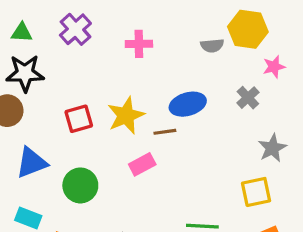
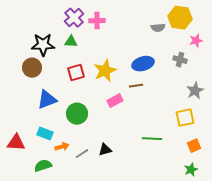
green triangle: (22, 33) -> (71, 42), moved
pink cross: (139, 44) -> (97, 21), moved
gray cross: (248, 98) -> (180, 60), turned -32
brown line: (165, 132) -> (136, 86), moved

